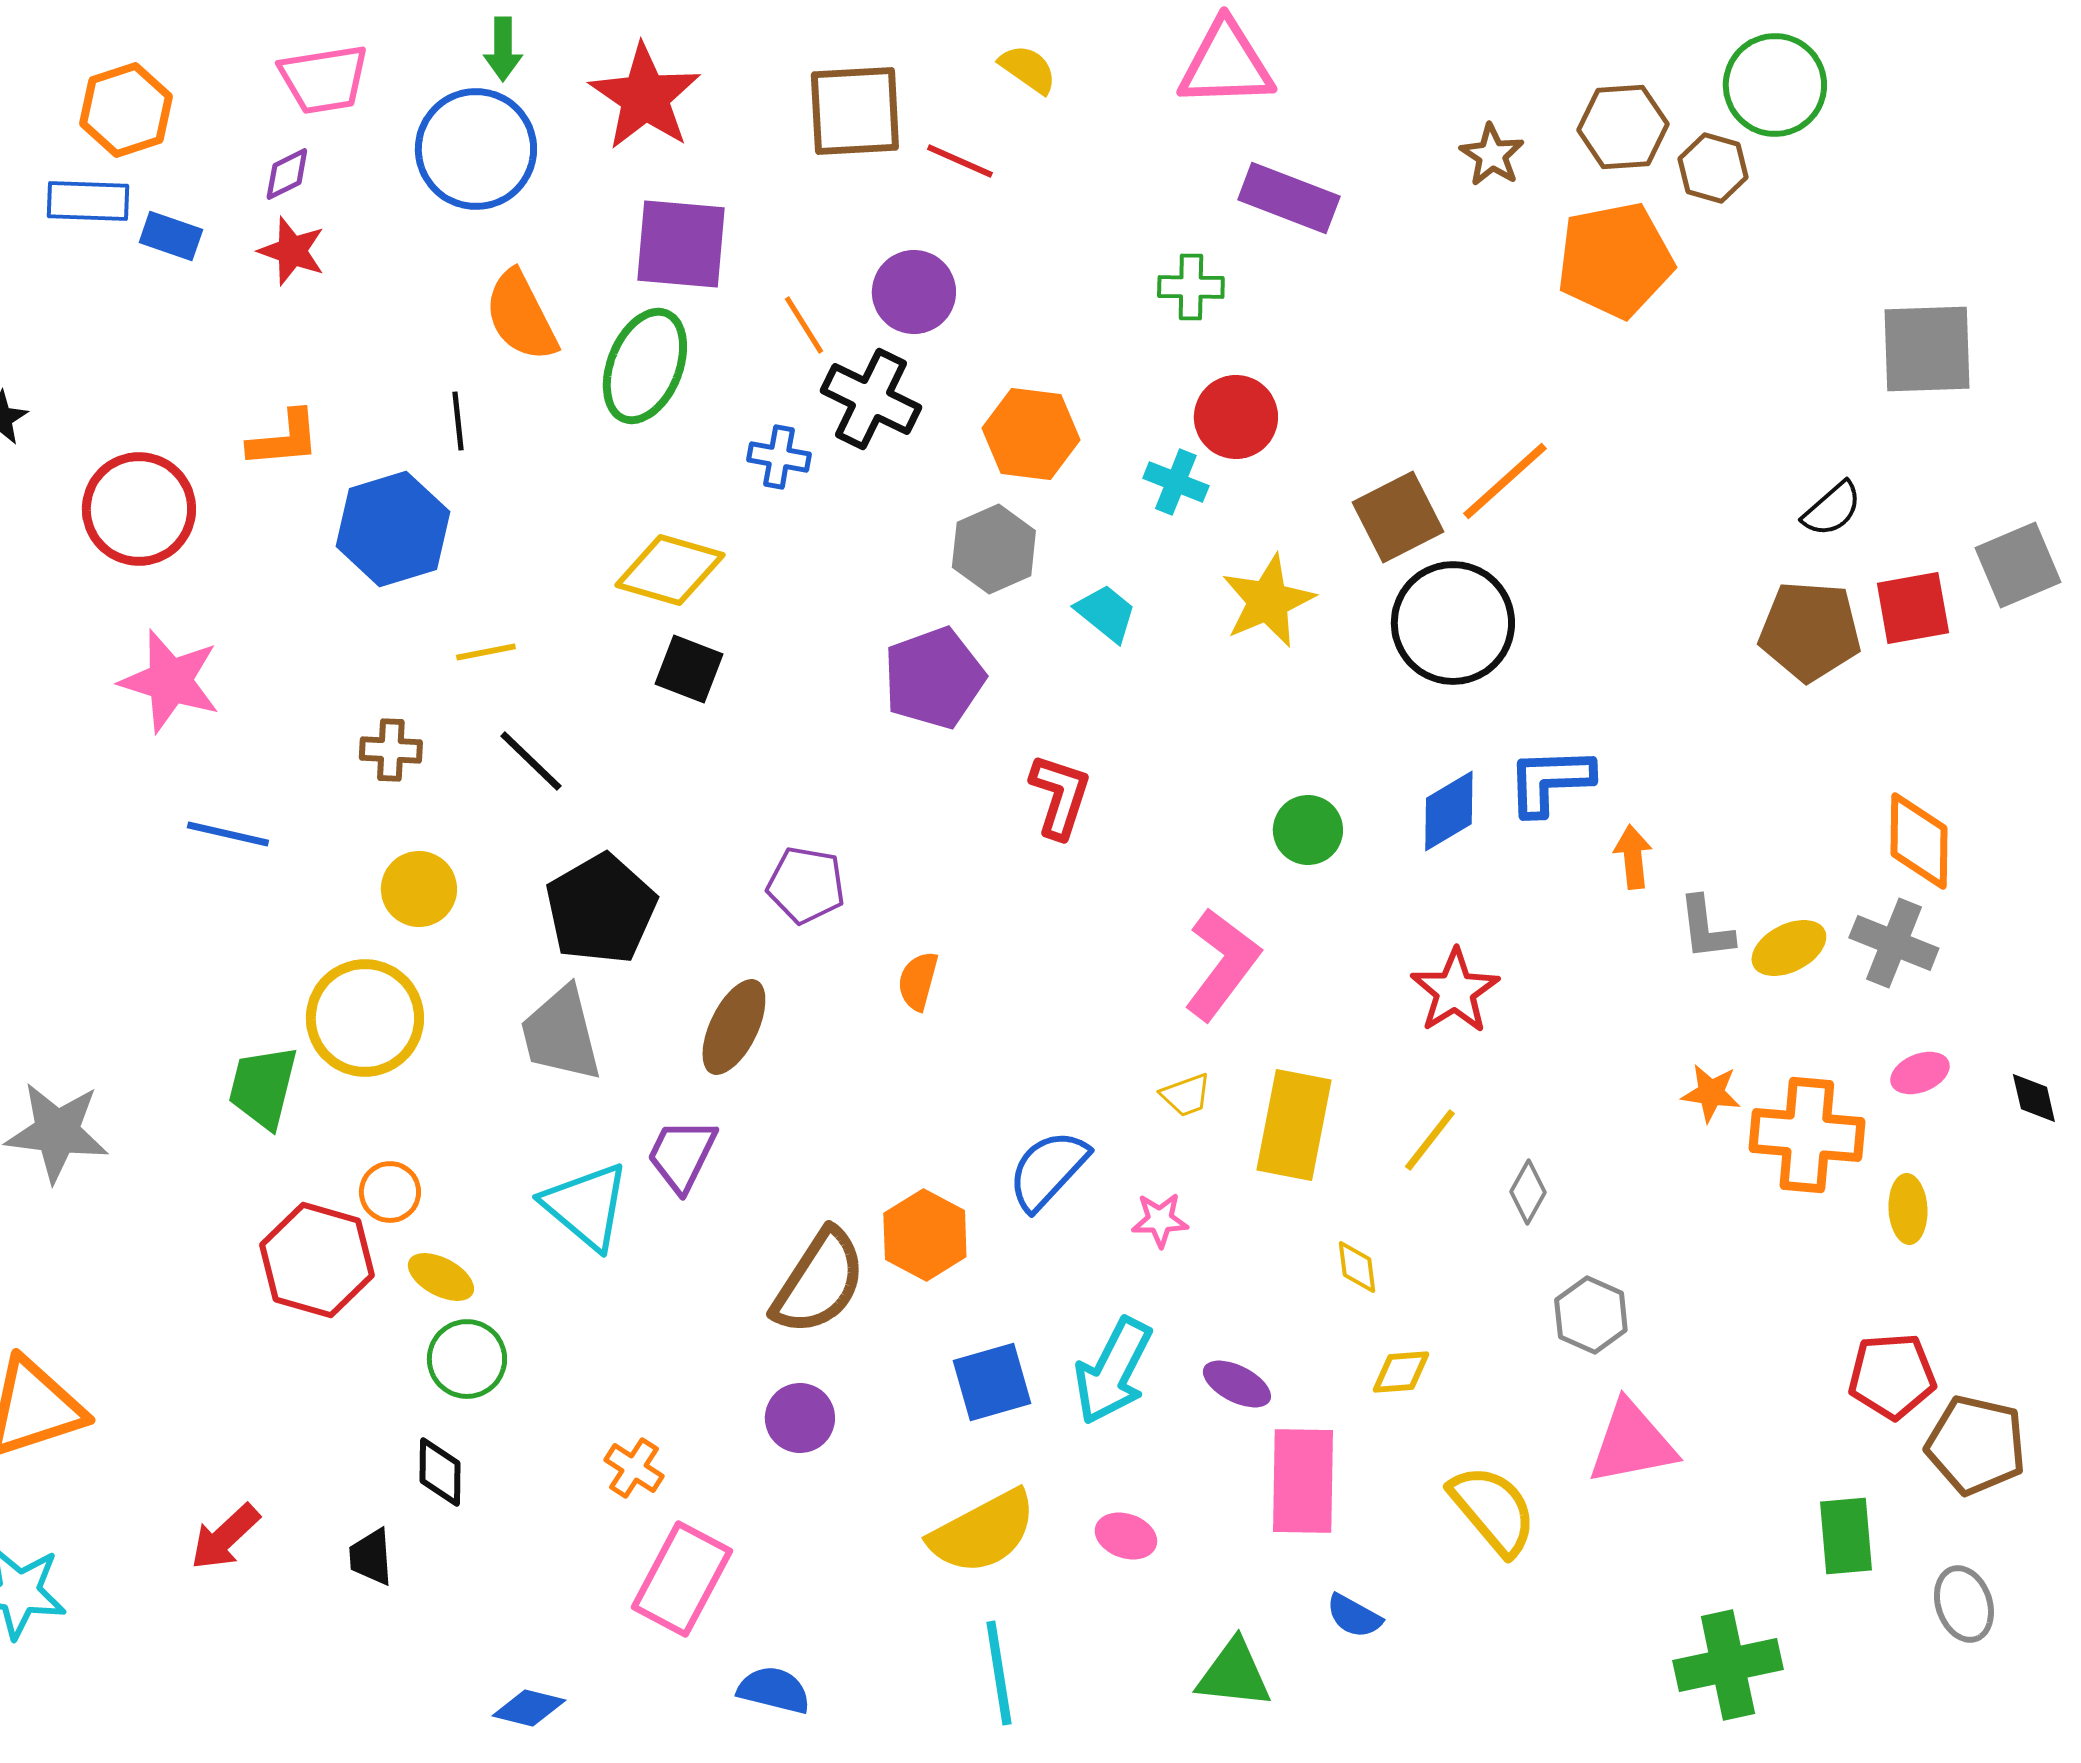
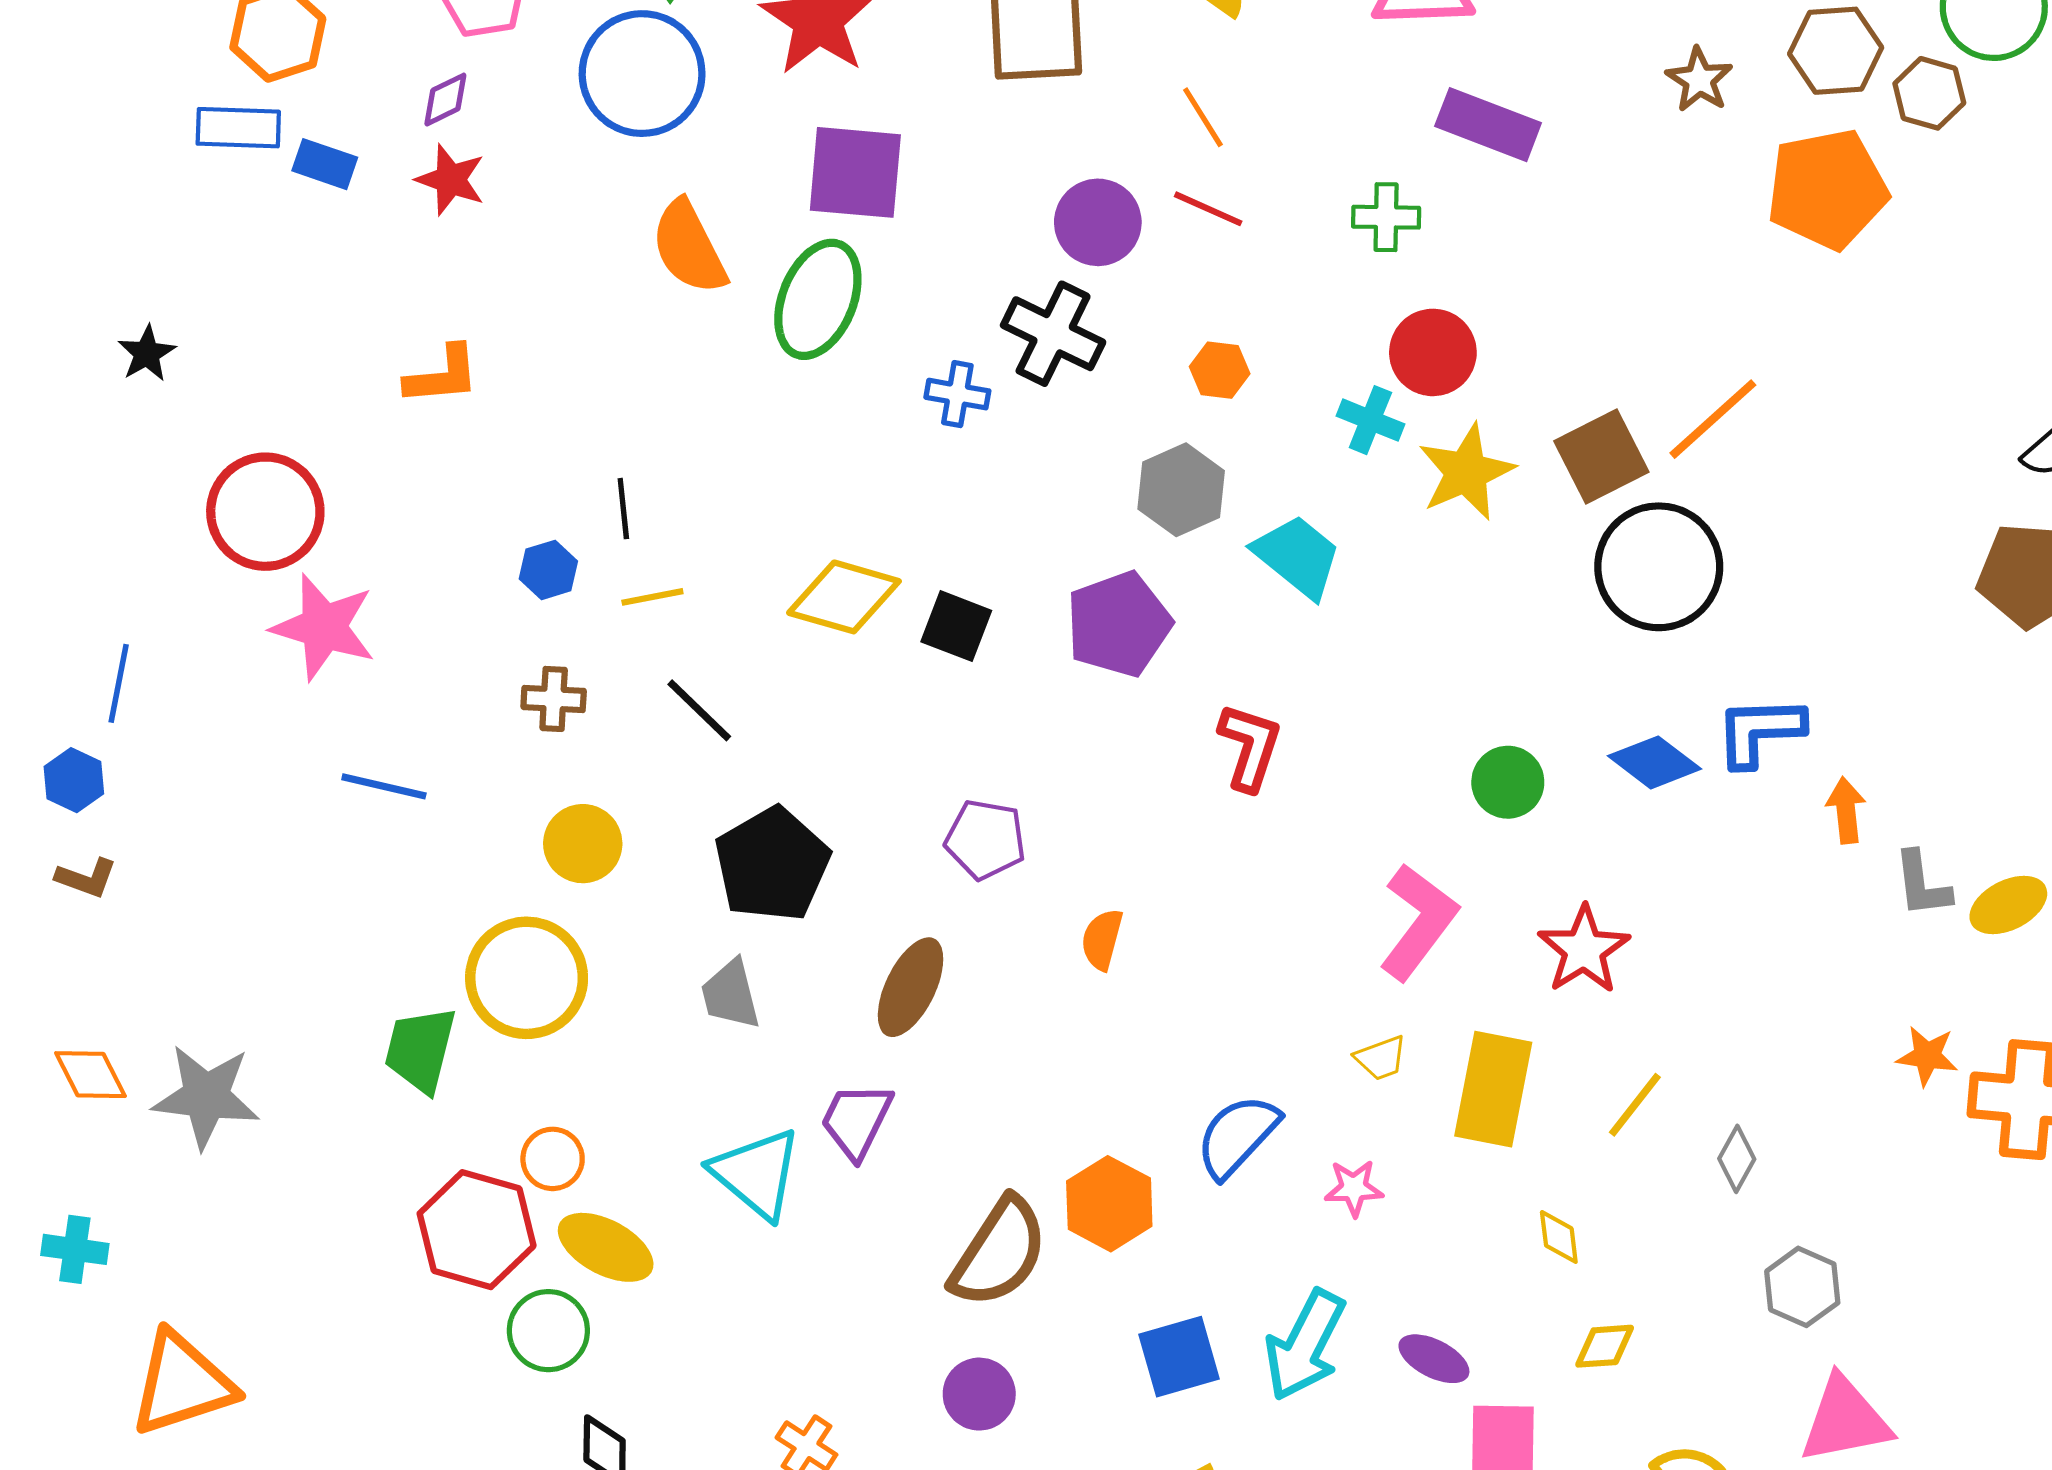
red line: (960, 161) -> (1208, 209), moved
orange line: (804, 325) -> (1203, 117), moved
black line: (458, 421) -> (623, 509), moved
orange hexagon: (1031, 434) -> (1220, 370), size x0.6
red circle: (139, 509) -> (265, 512), moved
blue hexagon: (393, 529) -> (548, 570), moved, size x0.5
yellow diamond: (670, 570) -> (844, 597), moved
yellow star: (1268, 601) -> (1466, 472), moved
cyan trapezoid: (1106, 613) -> (1298, 556), size x1.4
black square: (689, 669) -> (956, 626), moved
blue diamond: (1449, 811) -> (1655, 762), turned 68
red star: (1455, 991) -> (1584, 950), moved
gray trapezoid: (561, 1034) -> (731, 994), size x0.7
yellow ellipse: (441, 1277) -> (606, 1247), size x1.4
green circle: (467, 1359) -> (548, 1331), moved

